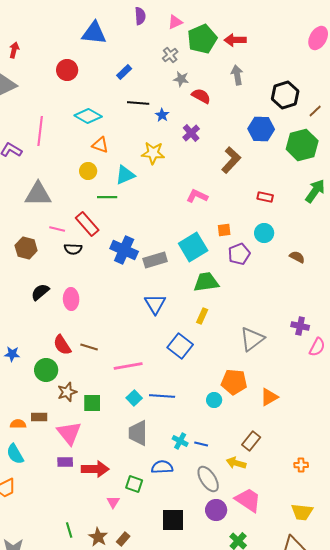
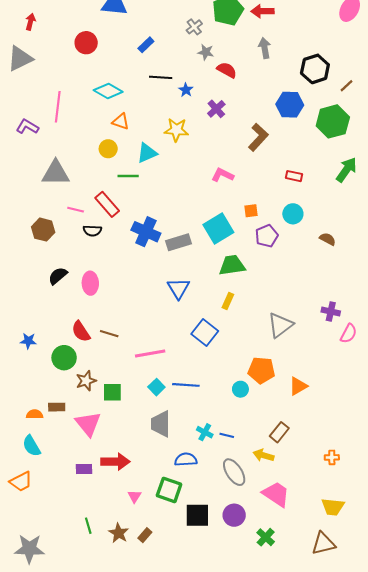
purple rectangle: (65, 462) -> (84, 469), moved
green square: (134, 484) -> (169, 490), moved, size x1.4
purple circle: (216, 510) -> (234, 515), moved

